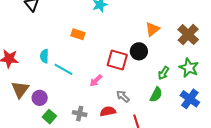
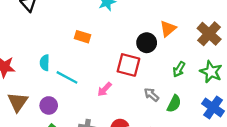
black circle: (139, 51) -> (147, 43), moved
green arrow: (164, 73) -> (179, 69), moved
gray arrow: (123, 96) -> (151, 95), moved
purple circle: (40, 98) -> (49, 105), moved

